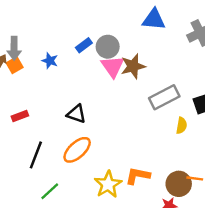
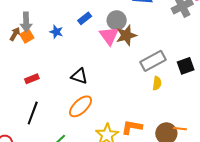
gray circle: (108, 47) -> (117, 20), moved
yellow semicircle: (182, 125) -> (157, 83), moved
black line: (36, 155) -> (33, 113), moved

